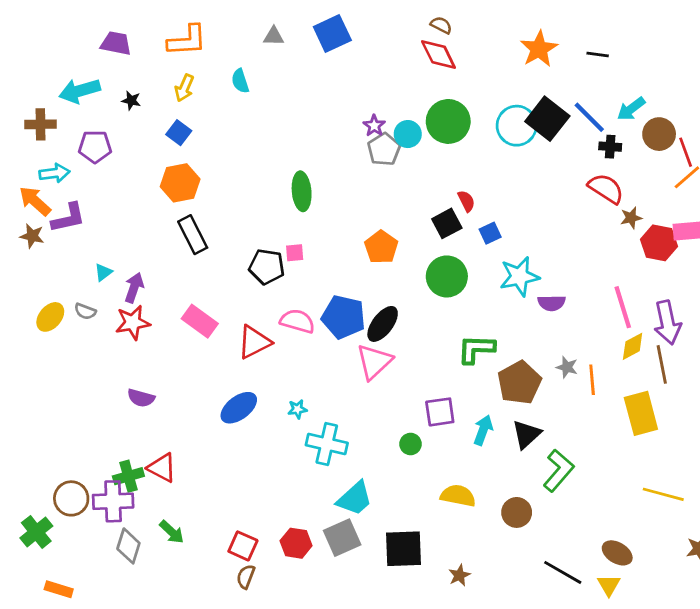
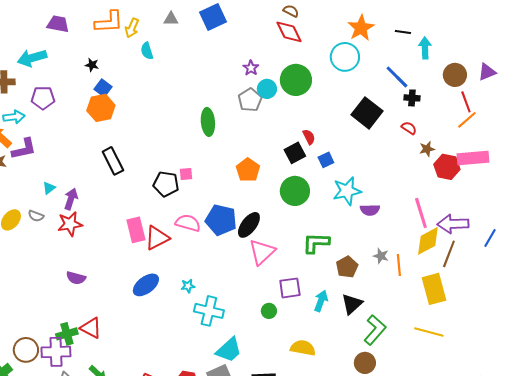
yellow arrow: (184, 88) -> (132, 28), moved
black star: (131, 101) -> (92, 65), moved
cyan arrow: (631, 109) -> (425, 48), moved, turned 125
black square: (547, 119) -> (367, 113), moved
purple star: (374, 126) -> (251, 68), moved
cyan circle: (517, 126) -> (345, 57), moved
brown circle: (659, 134) -> (455, 75), moved
orange hexagon: (180, 183) -> (101, 108), moved
red semicircle: (606, 188) -> (409, 128), size x0.6
green ellipse: (302, 191) -> (208, 122), moved
pink rectangle: (200, 321) -> (136, 230), moved, turned 40
purple arrow: (667, 323) -> (453, 224), turned 100
yellow diamond: (633, 346) -> (428, 241), size x1.4
pink triangle: (374, 362) -> (262, 252), moved
brown line: (662, 364) -> (449, 254), turned 32
brown pentagon: (519, 383) -> (347, 267), size x0.7
yellow line: (663, 494) -> (429, 332), moved
brown circle: (517, 512) -> (365, 363), moved

